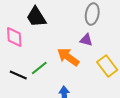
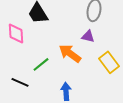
black line: (18, 75) -> (20, 82), moved

